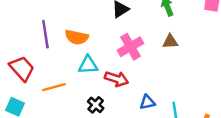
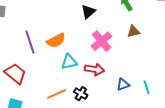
orange semicircle: (77, 37) -> (56, 41), turned -30
orange line: (54, 87) -> (57, 94), moved

